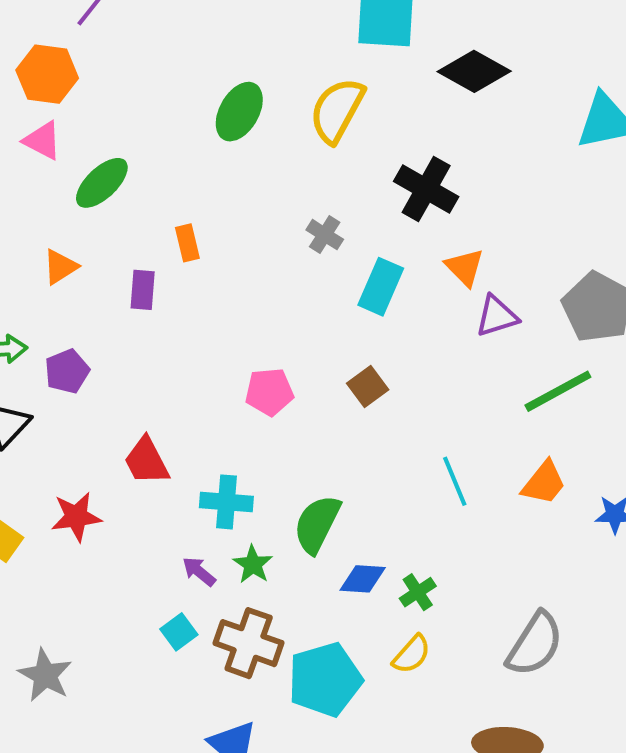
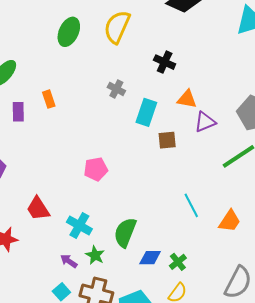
black cross: (426, 189) -> (165, 62), size x0.7
orange triangle: (465, 267) -> (187, 99), turned -30
purple rectangle: (143, 290) -> (18, 112), moved
brown square: (368, 386) -> (167, 140), moved, turned 36
orange trapezoid: (544, 483) -> (230, 221), moved
cyan cross: (226, 502) -> (79, 225), turned 30

